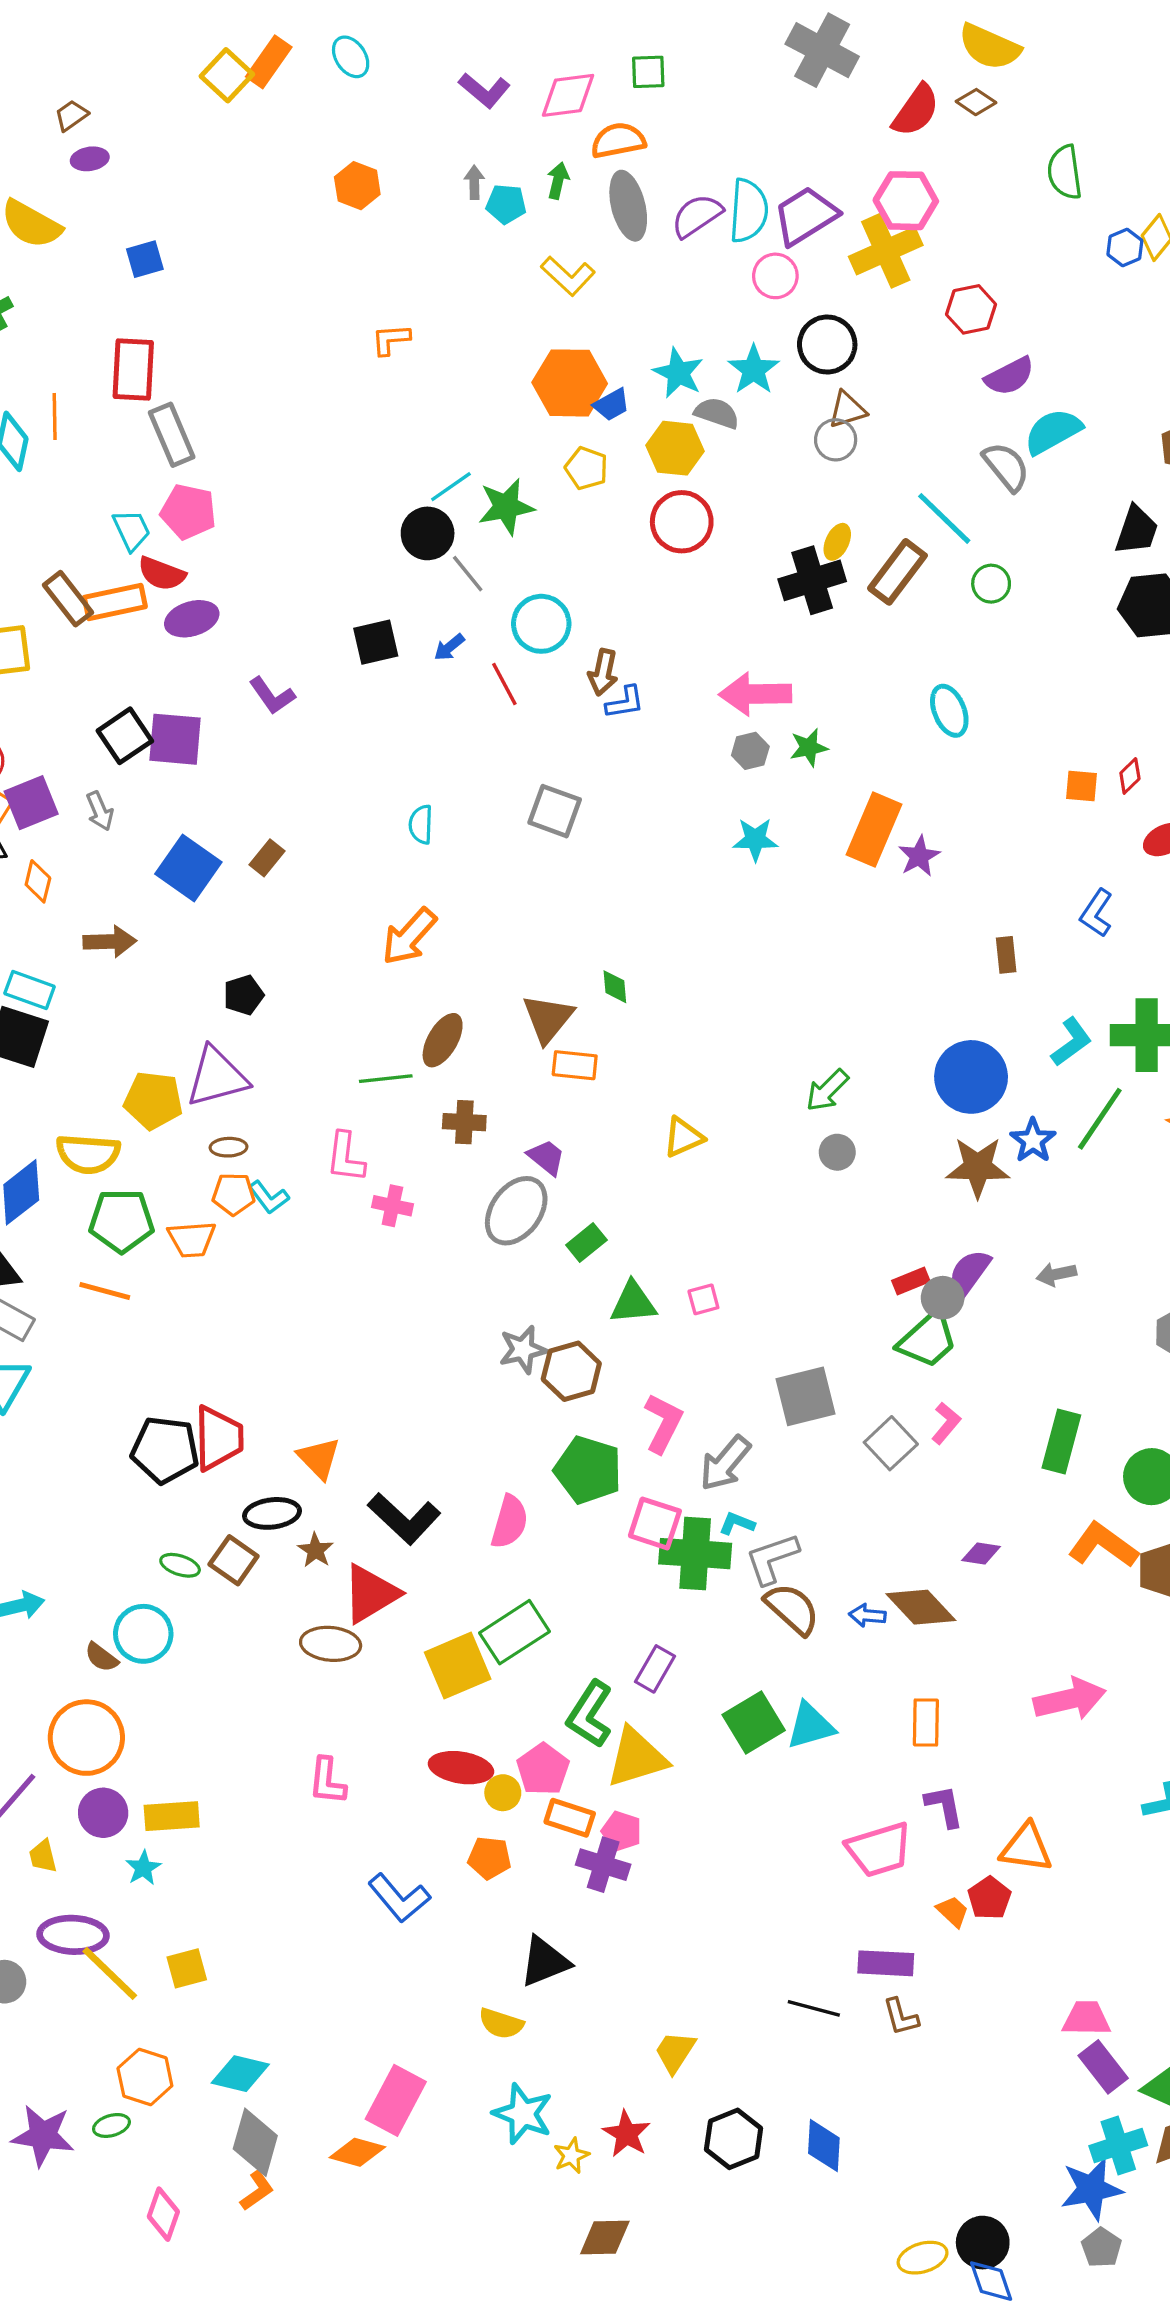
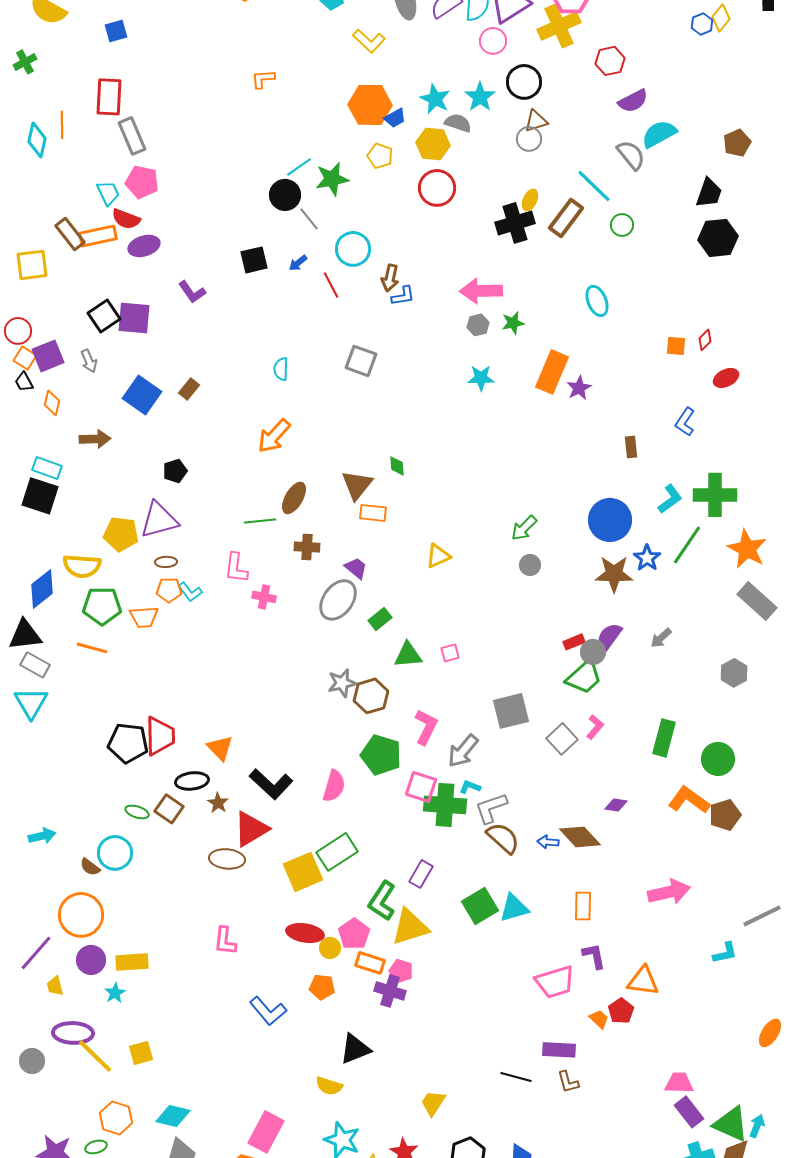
gray arrow: (1056, 1274) -> (661, 638), turned -30

